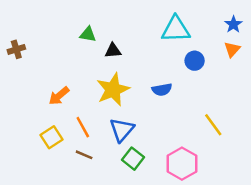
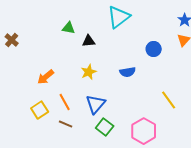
cyan triangle: (176, 29) -> (119, 17), moved, turned -35
brown cross: (16, 49) -> (12, 40), turned -32
yellow star: (113, 90) -> (89, 72), size x0.6

